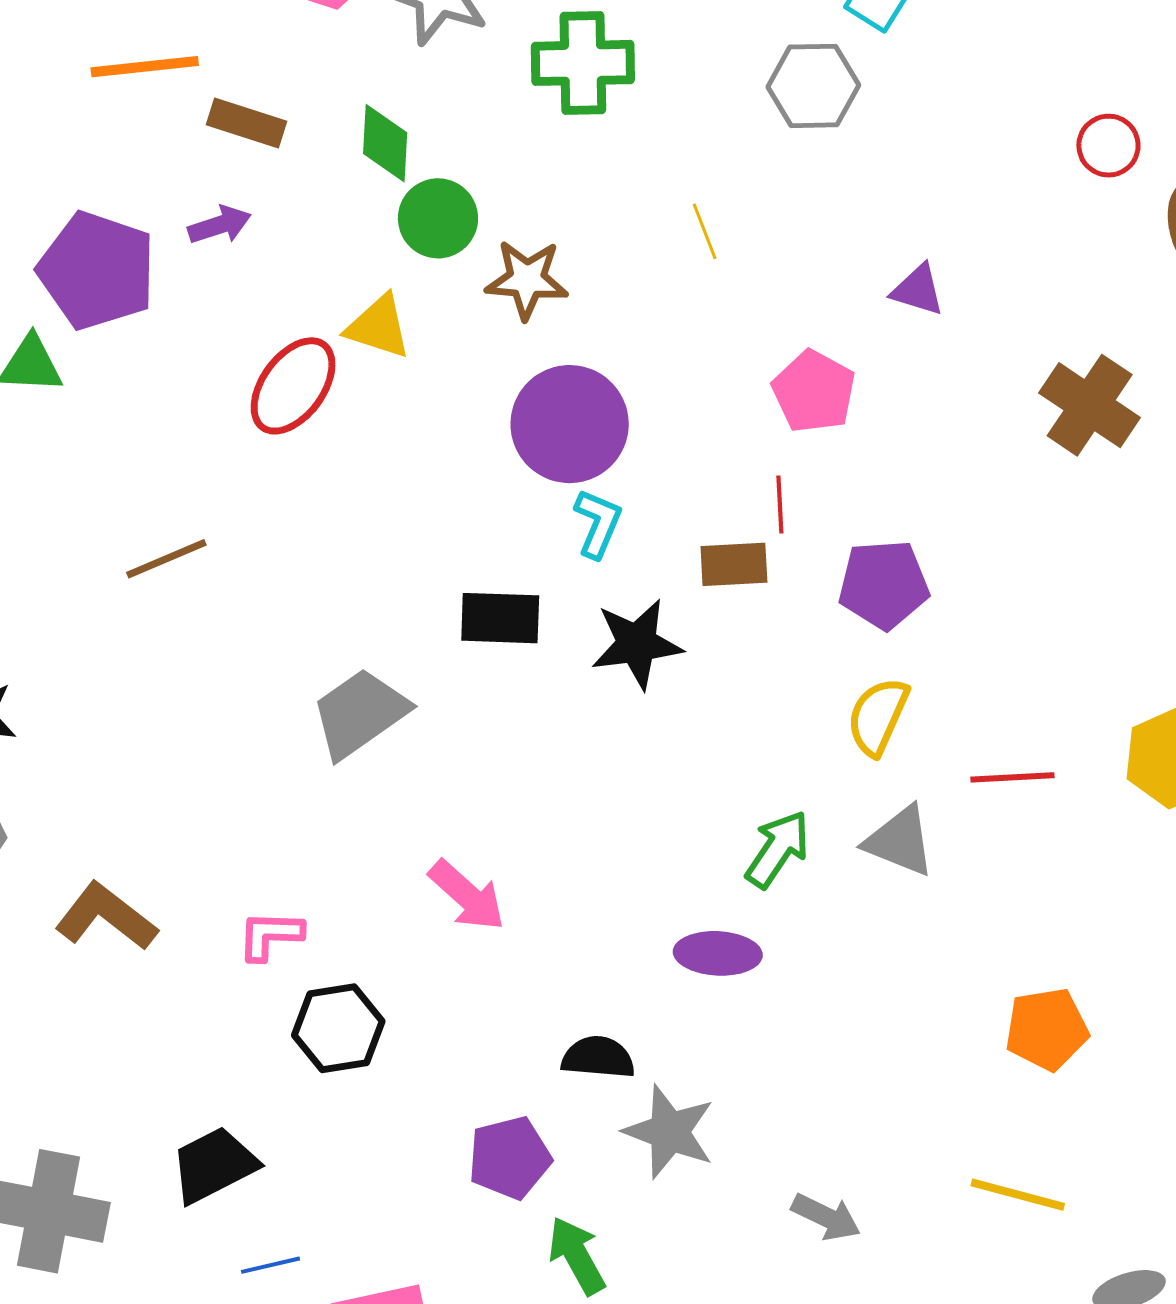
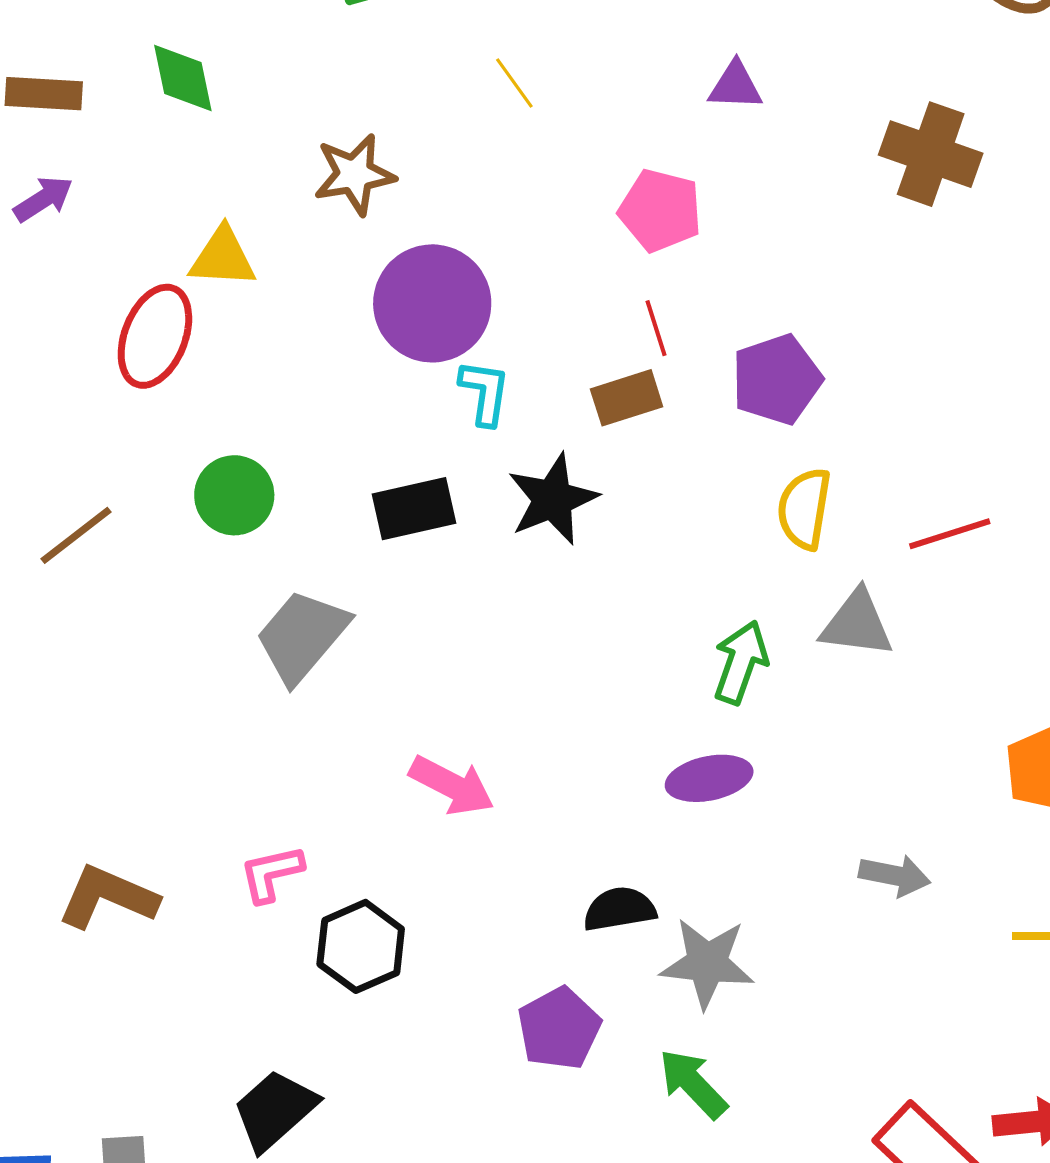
green circle: (438, 218) -> (234, 495), moved
gray arrow: (826, 1217) -> (895, 875), moved
green arrow: (577, 1256) -> (693, 1084), moved

